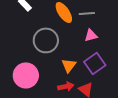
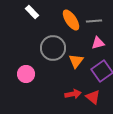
orange triangle: (69, 65) -> (76, 61), moved
pink circle: (26, 75) -> (26, 74), moved, size x0.7

